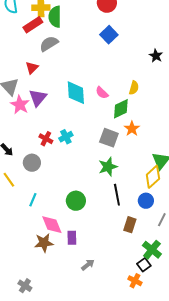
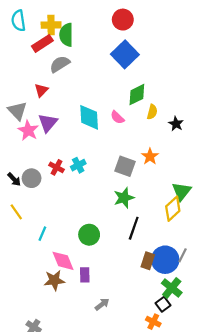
blue square: (109, 35) -> (125, 54), size x1.4
black star: (156, 56) -> (176, 124), moved
green diamond: (121, 109) -> (137, 95), moved
gray circle: (32, 163) -> (32, 178), moved
black line: (117, 195) -> (134, 228), turned 30
blue circle: (146, 201) -> (165, 260), moved, size x1.6

